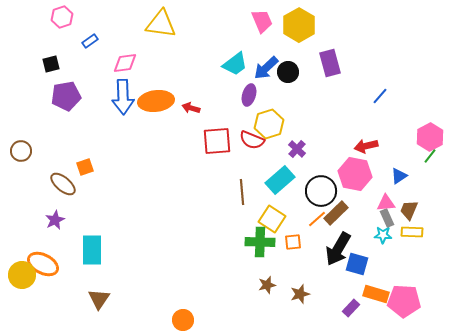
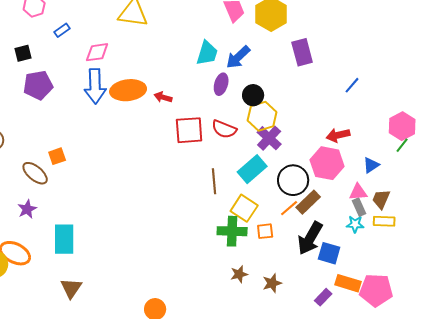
cyan trapezoid: (235, 64) -> (207, 53), turned -36
black circle: (288, 72) -> (253, 95), moved
yellow hexagon: (269, 124) -> (262, 116), moved
purple cross: (297, 149) -> (269, 138), size x1.4

